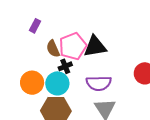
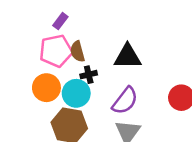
pink pentagon: (73, 46) -> (56, 51), moved
purple semicircle: (99, 83) -> (125, 101), turned -60

